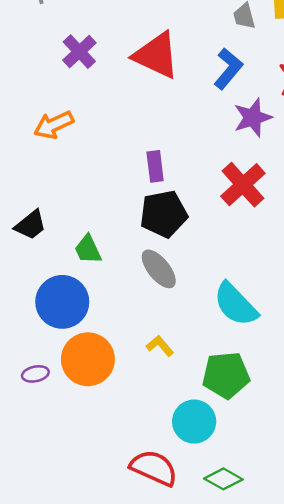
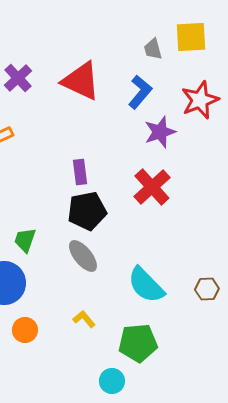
green trapezoid: (88, 249) -> (25, 240), turned 44
orange circle: (88, 359) -> (25, 330), size x0.6
cyan circle: (194, 422) -> (112, 381), size x0.7

